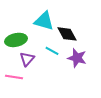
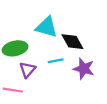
cyan line: (52, 51) -> (56, 61), turned -40

